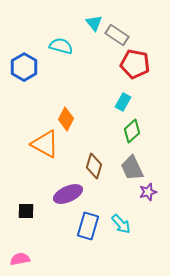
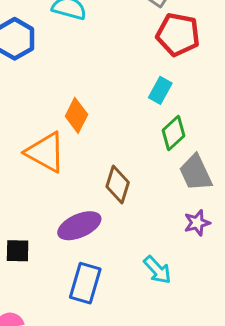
gray trapezoid: (132, 168) -> (196, 173), moved
blue rectangle: (88, 226) -> (85, 283), moved

